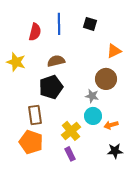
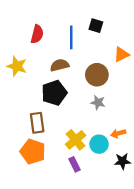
blue line: (59, 24) -> (71, 37), moved
brown circle: (106, 79) -> (97, 75), moved
cyan circle: (93, 116) -> (99, 144), moved

